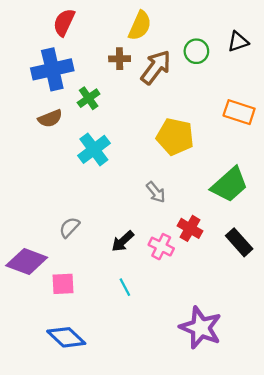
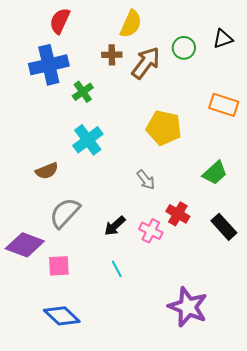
brown semicircle: (50, 118) -> (47, 171), moved
green trapezoid: (229, 185) -> (215, 173), size x0.7
gray semicircle: (69, 227) -> (65, 213), size x1.6

